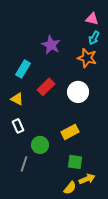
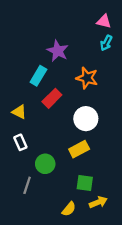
orange star: (87, 58) -> (87, 78), moved
cyan rectangle: (23, 69) -> (38, 76), moved
white circle: (78, 92) -> (86, 119), moved
yellow semicircle: (70, 188) -> (69, 209), moved

